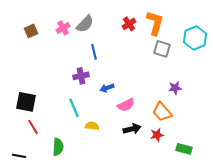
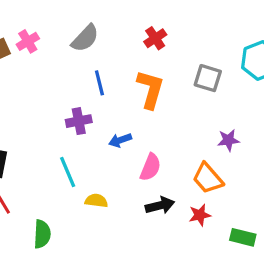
orange L-shape: (155, 23) -> (150, 89), moved
pink cross: (63, 28) -> (28, 41), moved
pink semicircle: (126, 105) -> (150, 167), turned -42

